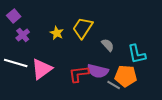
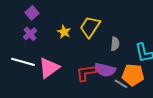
purple square: (14, 16) -> (32, 13), moved
gray semicircle: (108, 45) -> (115, 44), turned 48

